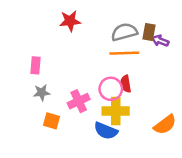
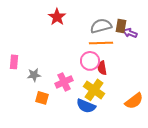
red star: (70, 21) -> (57, 17), turned -30
pink rectangle: (35, 65) -> (14, 62), moved
pink circle: (111, 89) -> (90, 61), moved
yellow cross: (116, 111) -> (94, 90), turned 35

